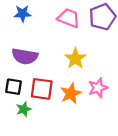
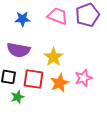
blue star: (23, 14) -> (22, 19), moved
yellow star: (75, 59) -> (53, 57), moved

